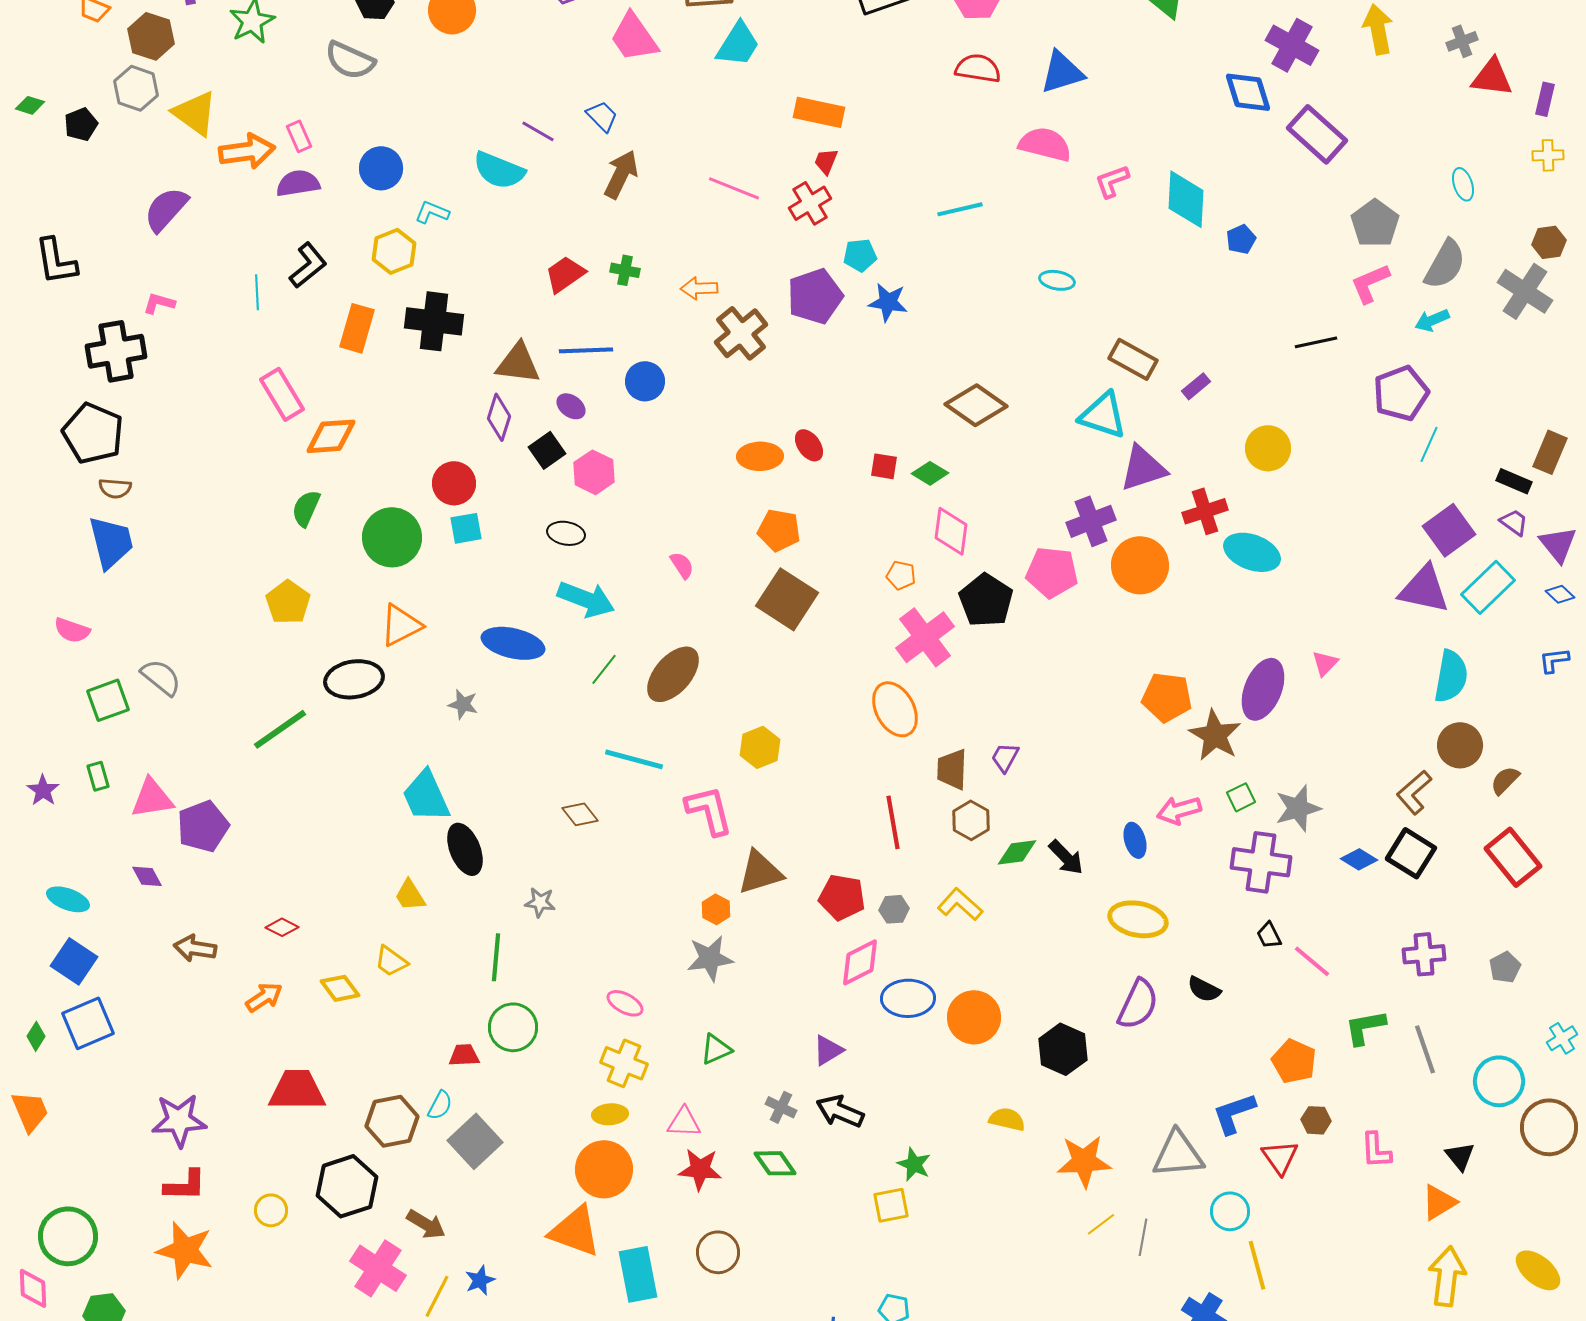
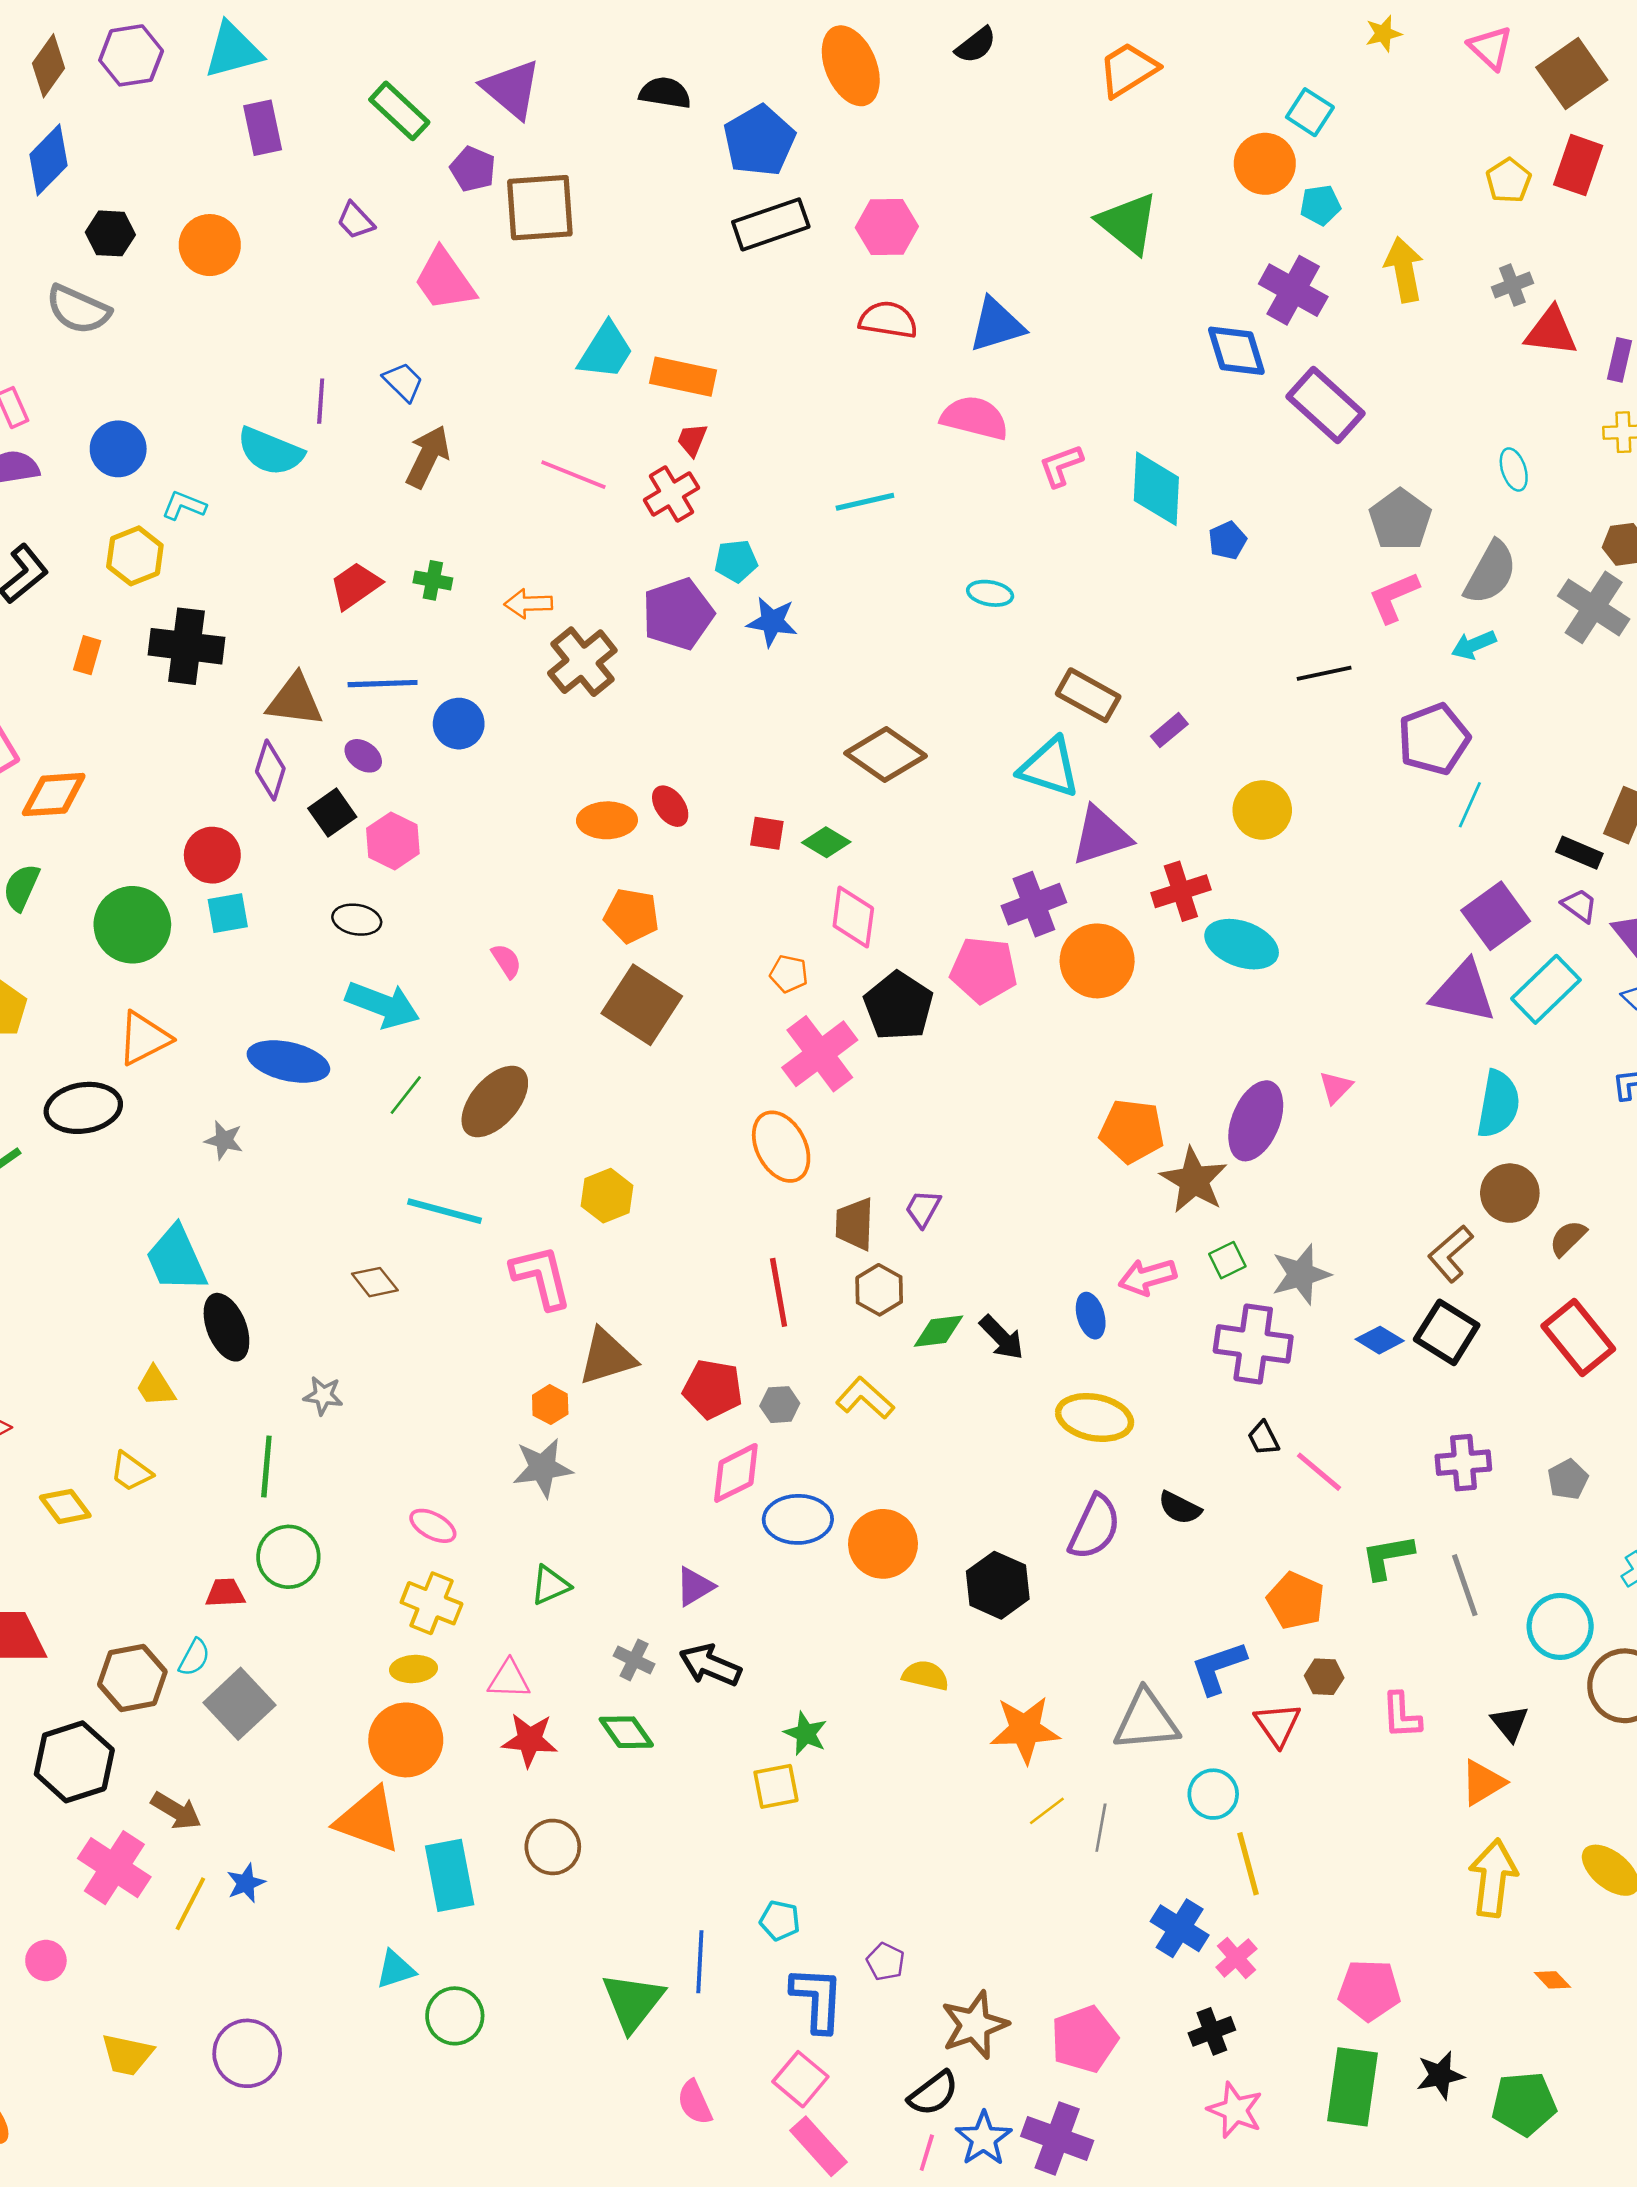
cyan trapezoid: (738, 44) -> (606, 351), moved
purple line: (538, 131) -> (321, 401), turned 64
orange rectangle: (357, 328) -> (87, 655), size x0.6

